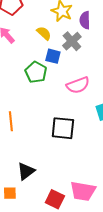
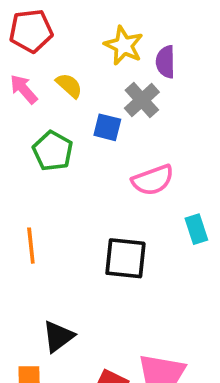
yellow semicircle: (44, 33) -> (69, 85), moved
green pentagon: (36, 72) -> (53, 151), moved

